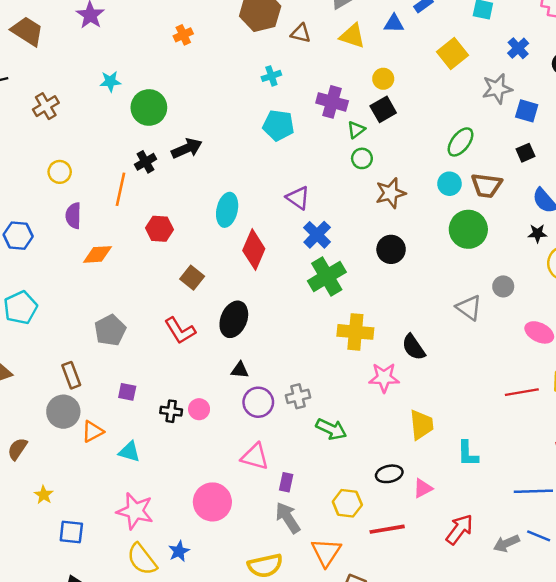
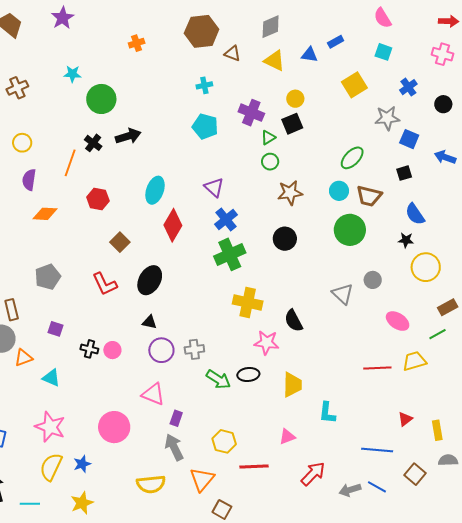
black cross: (145, 162) -> (93, 143), turned -30
black ellipse: (389, 474) -> (248, 375), moved
yellow semicircle: (142, 559) -> (51, 467), turned 56

